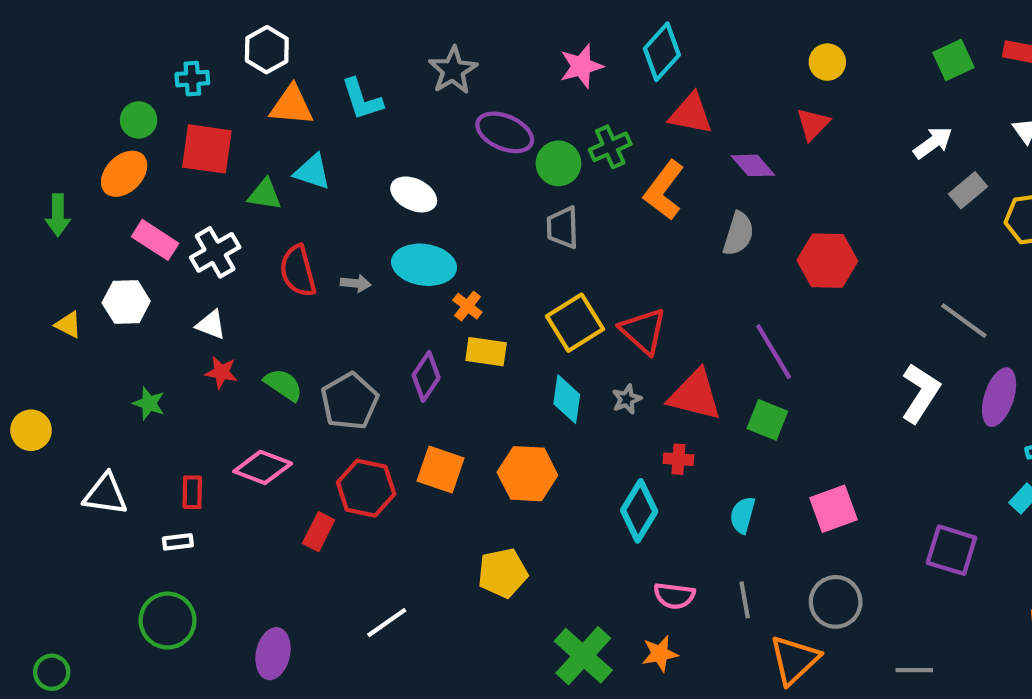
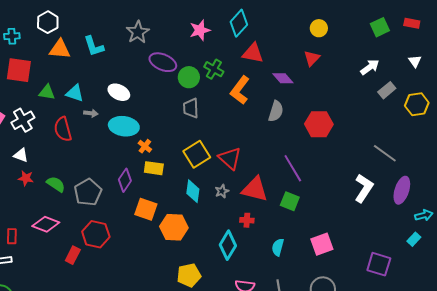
green cross: (610, 147) -> (214, 69), turned -36
cyan triangle: (312, 172) -> (75, 93), moved
gray arrow: (356, 283) -> (91, 113), moved
orange square: (441, 470) -> (146, 209), moved
yellow pentagon: (503, 573) -> (189, 275), moved

